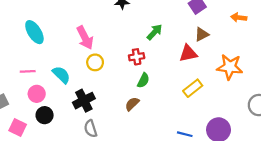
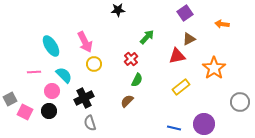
cyan ellipse: (34, 32) -> (51, 46), moved
red cross: (137, 57) -> (131, 59), turned -32
orange star: (230, 67) -> (214, 68), turned 30
pink circle: (37, 94) -> (52, 91), moved
pink square: (18, 127) -> (25, 112), moved

